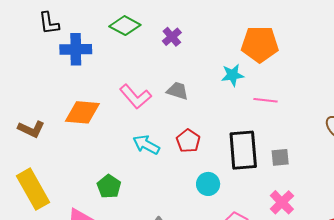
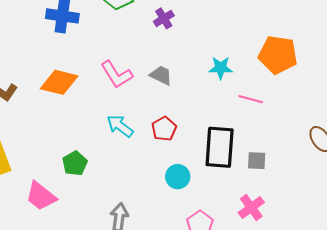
orange pentagon: (260, 44) -> (278, 55), moved

